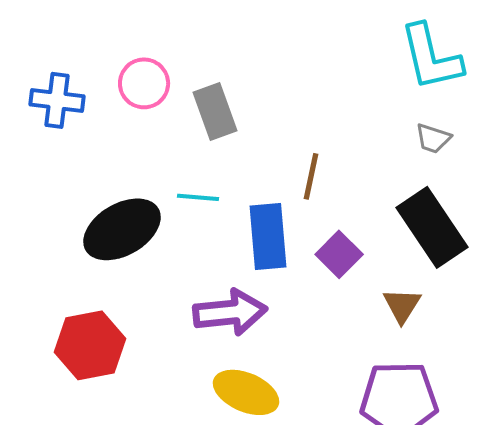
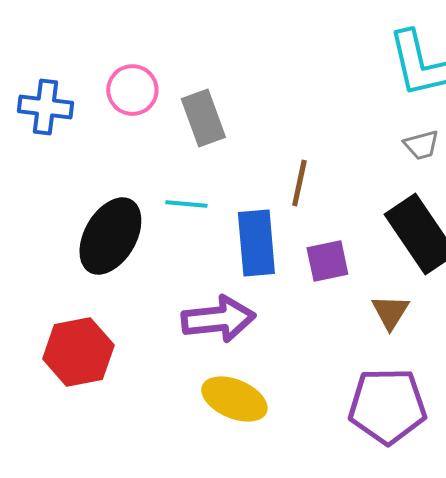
gray trapezoid: (433, 138) -> (421, 145), turned -33
black ellipse: (122, 229) -> (110, 236), turned -30
purple square: (339, 254) -> (327, 261), turned 33

